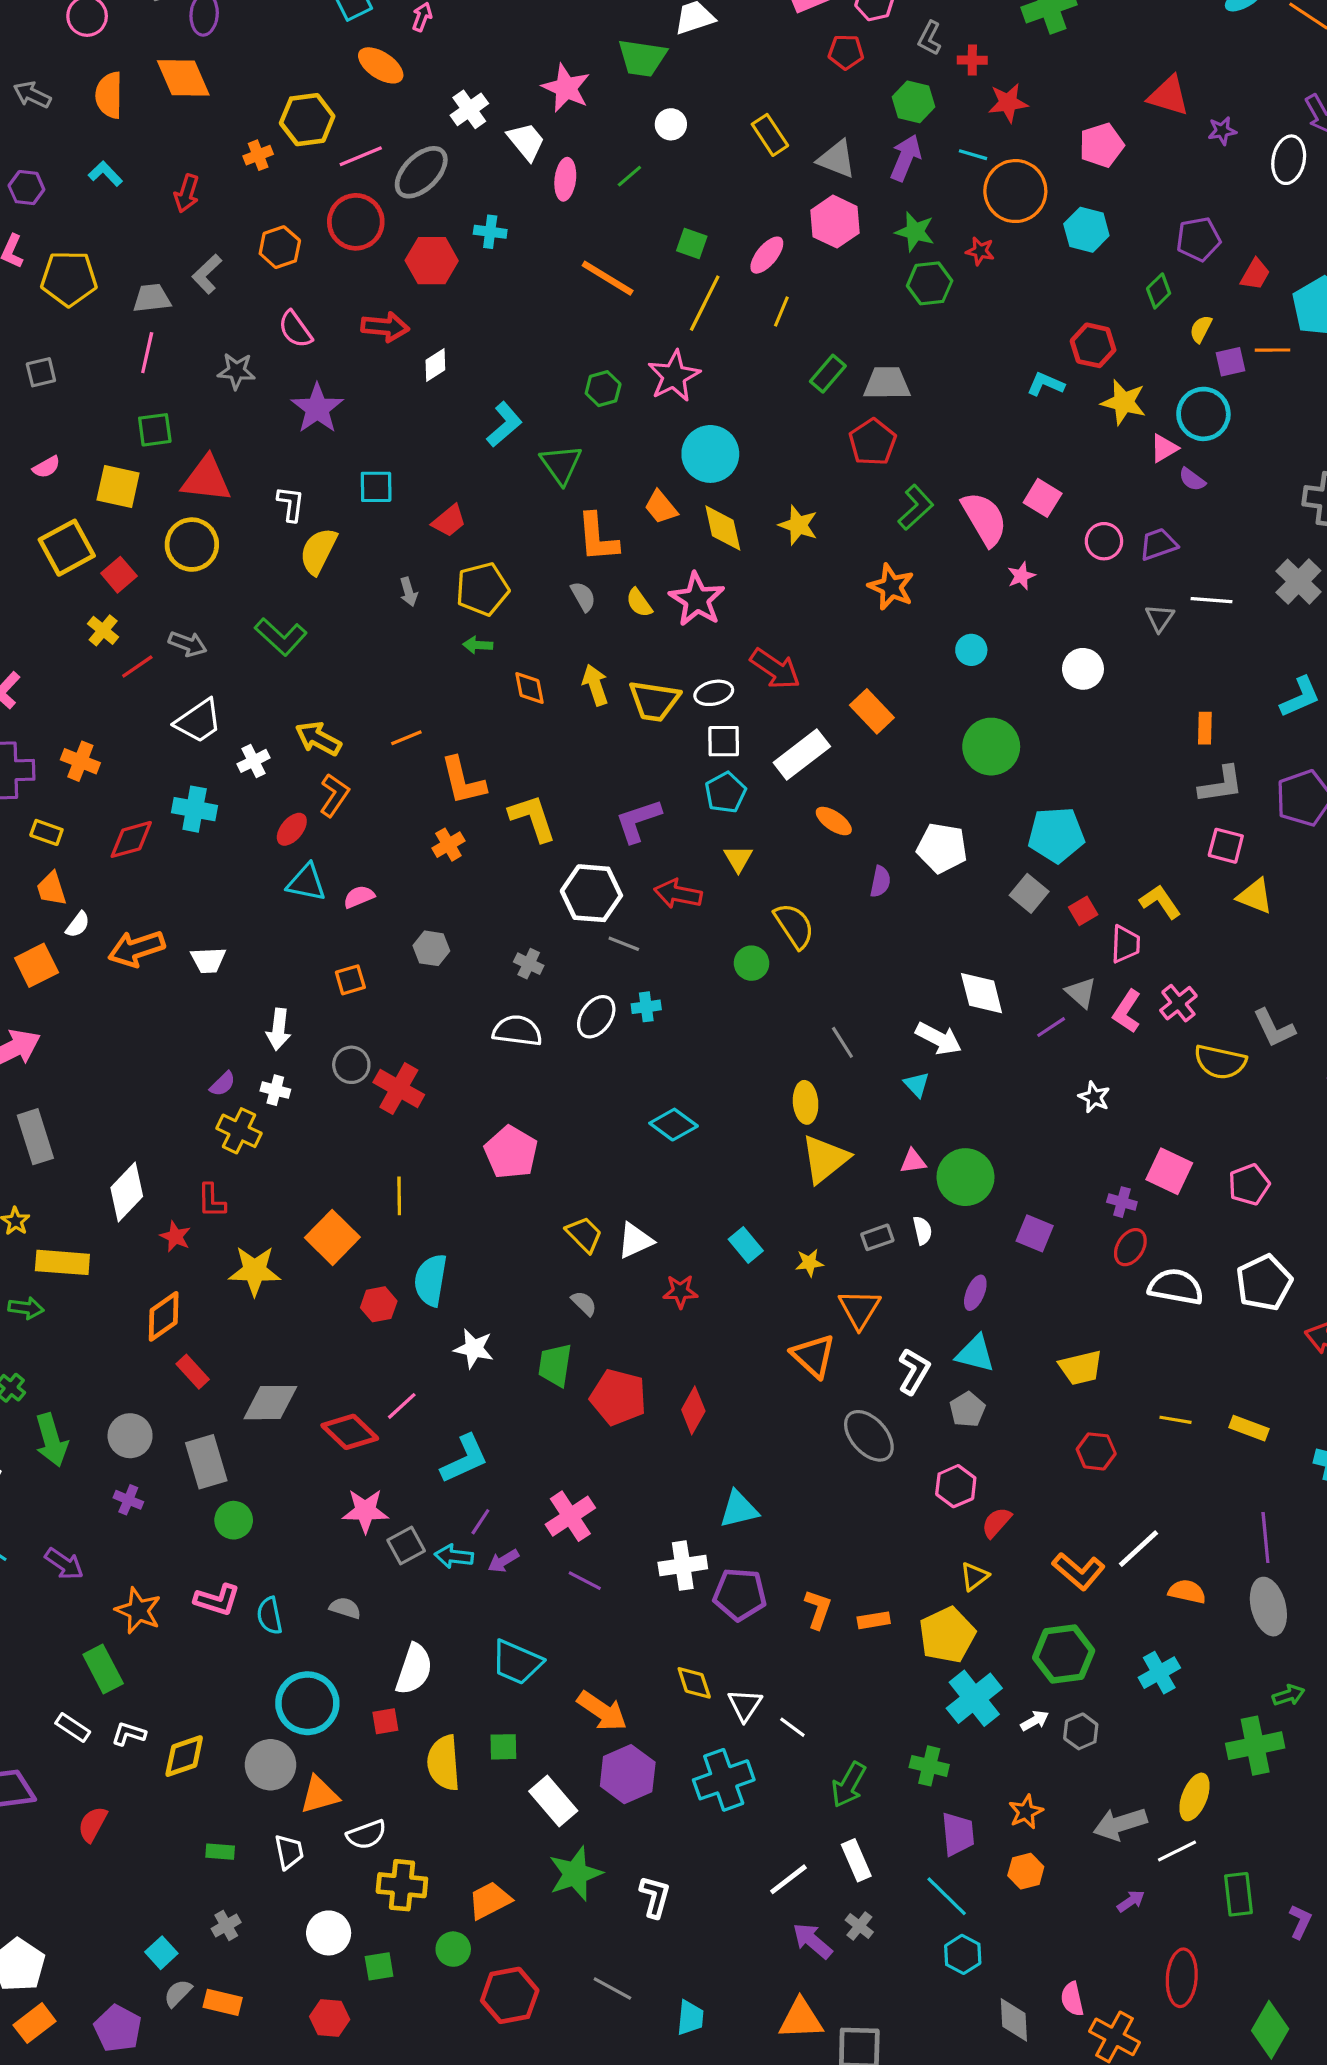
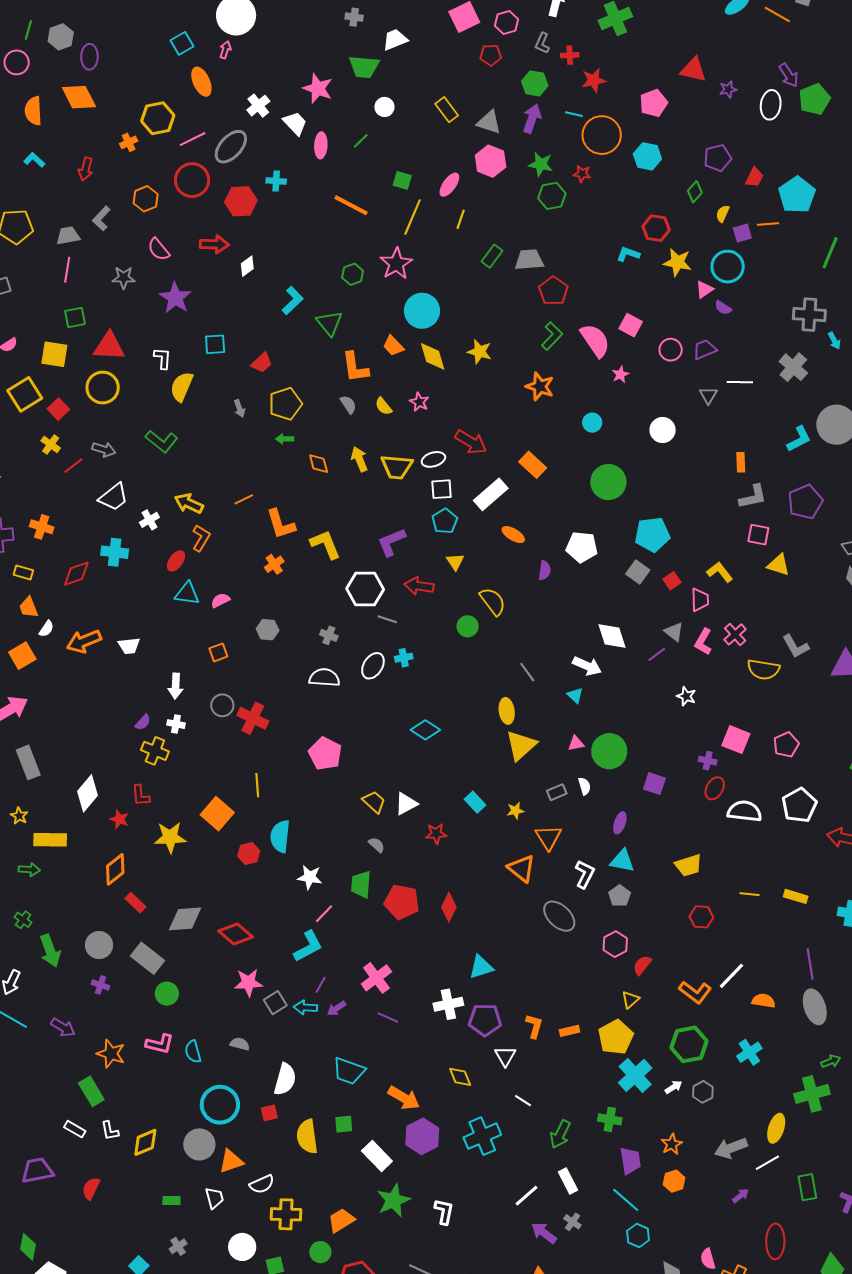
orange ellipse: (381, 65) -> (201, 82), turned 36
red pentagon: (873, 442) -> (553, 291), moved
pink star: (697, 599) -> (419, 402), size x0.6
pink line: (402, 1406) -> (324, 914), moved
gray rectangle: (206, 1462) -> (148, 958), turned -32
white triangle: (745, 1705) -> (505, 1056), moved
white L-shape: (129, 1734) -> (110, 1131), turned -115

